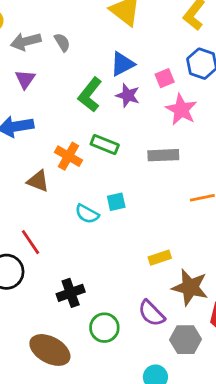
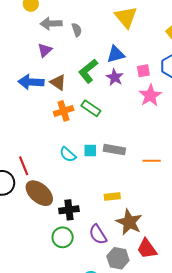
gray rectangle: (163, 155) -> (114, 150), moved
orange cross: (68, 156) -> (64, 111), turned 30
brown triangle: (38, 181) -> (58, 82), moved
black cross: (71, 293) -> (69, 210), moved
brown ellipse: (50, 350) -> (39, 193), moved

